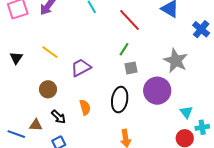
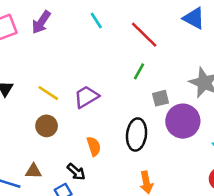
yellow line: (50, 52) -> (48, 93), moved
gray square: (131, 68) -> (161, 98), moved
black arrow: (58, 117) -> (76, 172), moved

